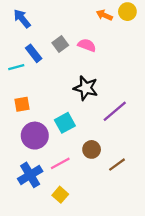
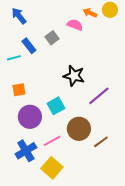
pink semicircle: (87, 45) -> (75, 25), moved
brown circle: (92, 149) -> (79, 129), size x1.5
yellow square: (60, 195) -> (52, 168), size x1.5

